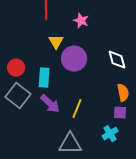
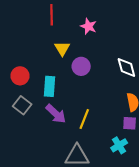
purple circle: (74, 59) -> (81, 66), size x0.7
gray square: (18, 96) -> (22, 105), size x0.7

